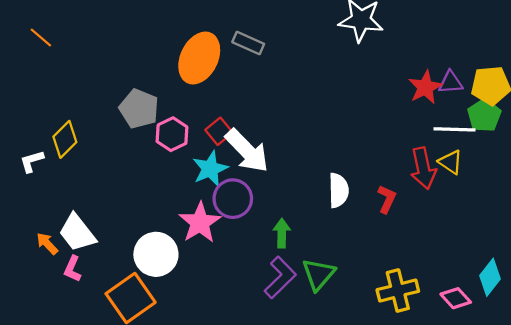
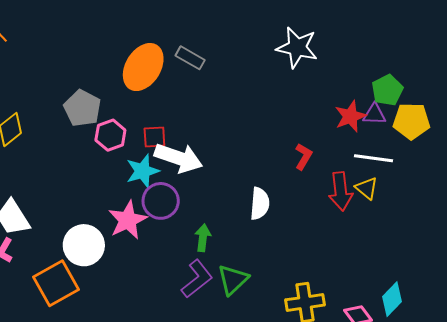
green pentagon: (484, 115) -> (387, 90), moved
red square: (219, 131) -> (154, 137), turned 30
white arrow: (247, 151) -> (178, 158), turned -33
red L-shape: (387, 199) -> (303, 156), moved

